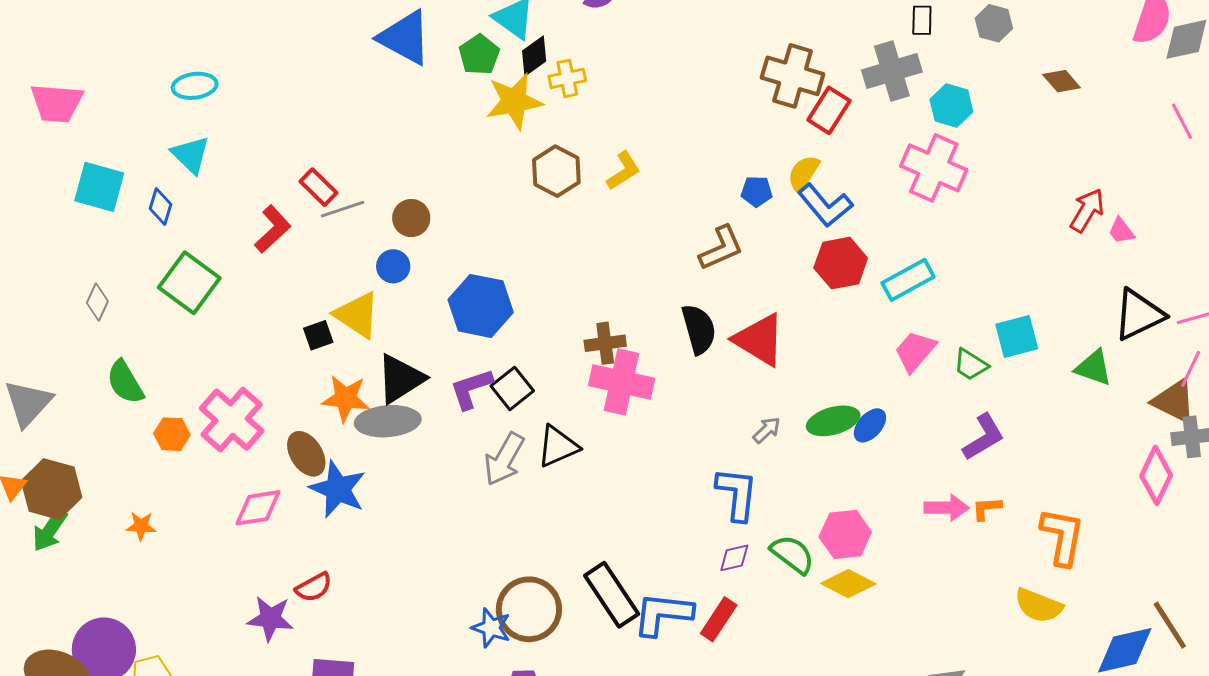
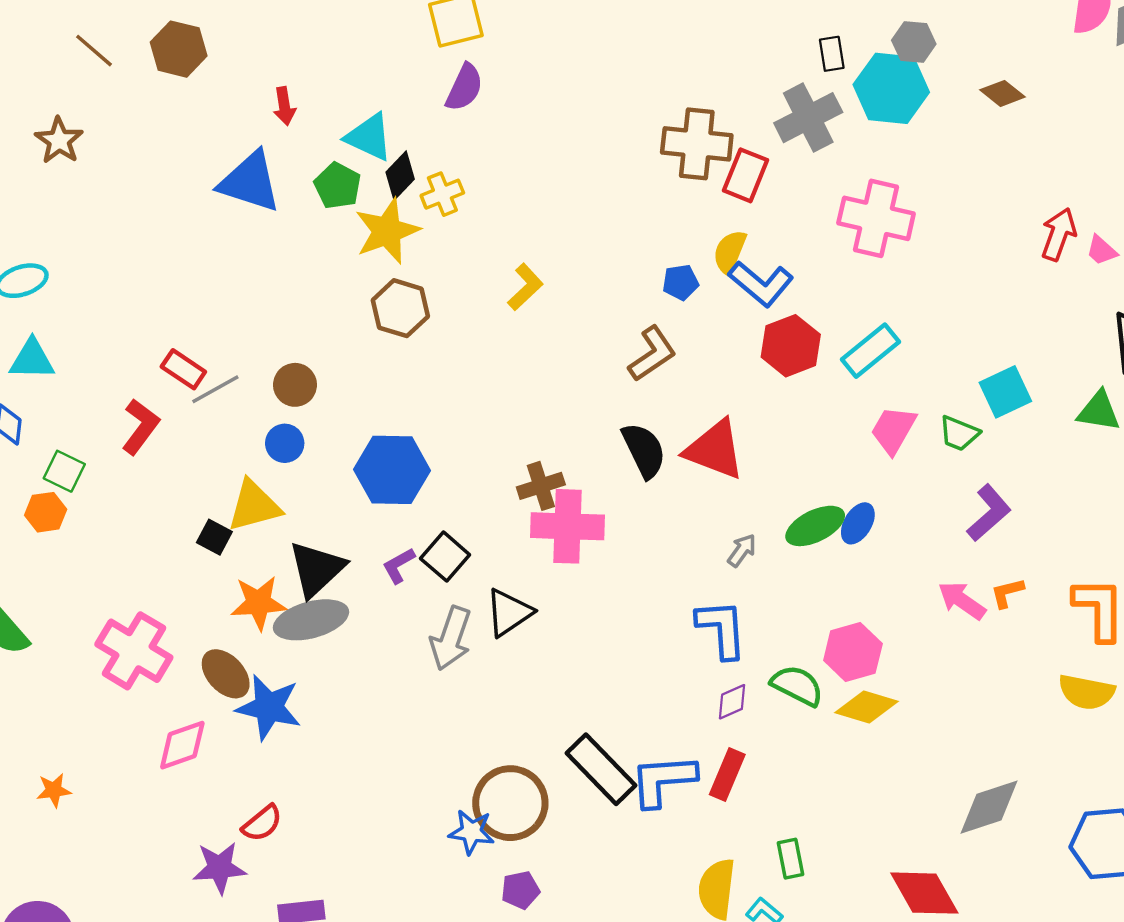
cyan hexagon: (951, 106) -> (891, 88), moved, size x1.5
cyan triangle: (191, 155) -> (32, 359), turned -33
brown hexagon: (556, 171) -> (400, 308), moved
green square: (189, 283) -> (64, 471), moved, size x0.6
yellow triangle: (357, 315) -> (254, 506), turned -38
black square: (318, 335) -> (214, 537), turned -32
purple L-shape: (471, 389) -> (399, 565), size x0.7
orange hexagon: (172, 434) -> (46, 512), moved
pink arrow: (947, 508) -> (962, 600), turned -135

